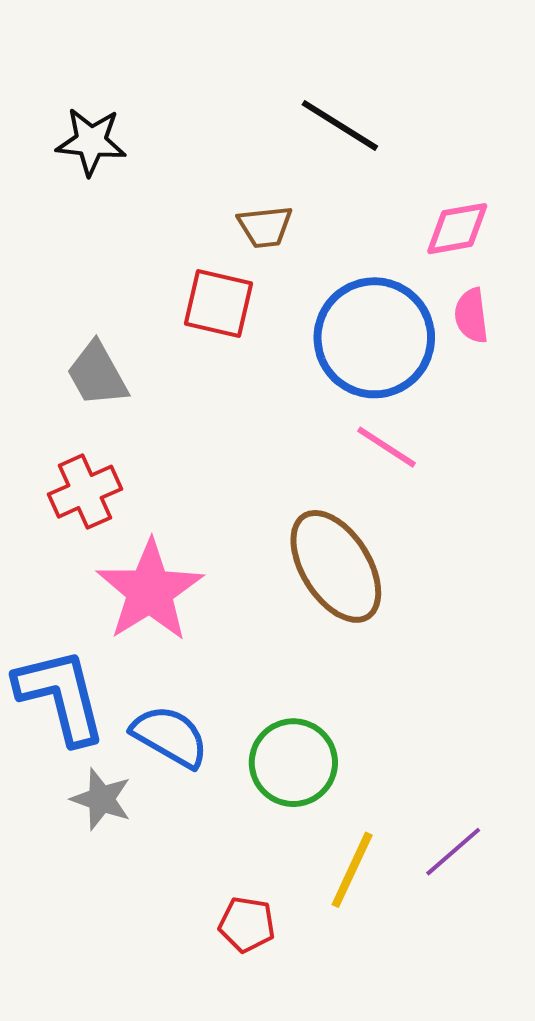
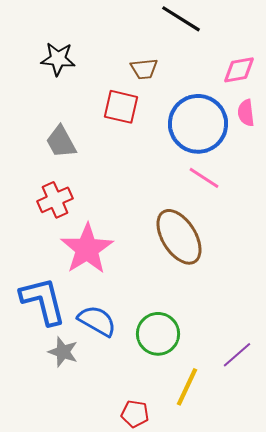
black star: (91, 142) -> (58, 59), moved
purple line: (453, 852) -> (237, 355), moved

